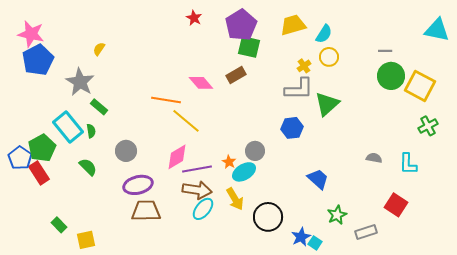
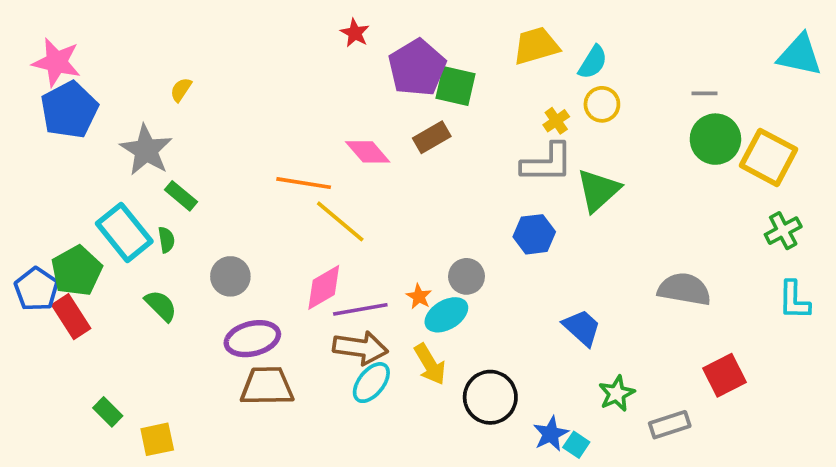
purple pentagon: (241, 25) -> (417, 68), moved
gray semicircle: (374, 158) -> (684, 289), size x1.8
cyan L-shape: (408, 164) -> (794, 300), moved
red square: (396, 205) -> (725, 375), turned 30

